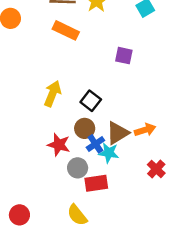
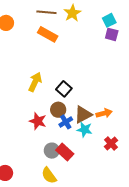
purple square: (124, 56) -> (112, 34), moved
cyan star: (109, 153) -> (85, 130), moved
gray circle: (78, 168) -> (52, 151), moved
red rectangle: (96, 183) -> (65, 152), turned 48

